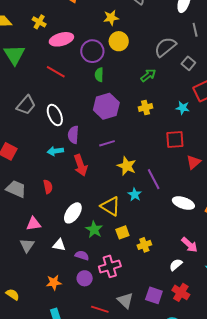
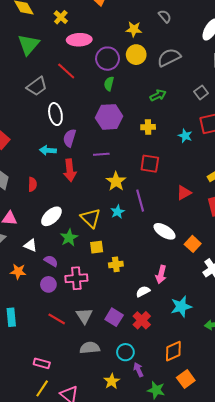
gray semicircle: (165, 47) -> (169, 57), moved
gray trapezoid: (26, 105) -> (37, 86), moved
red square: (175, 139) -> (150, 164), moved
pink arrow: (189, 245) -> (161, 274), turned 48
orange star: (54, 282) -> (18, 272), moved

